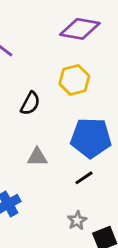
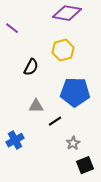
black line: (84, 178) -> (55, 121), moved
gray star: (77, 220) -> (73, 143), moved

